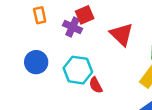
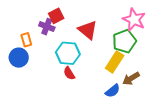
orange rectangle: (40, 15) -> (26, 40), moved
cyan hexagon: (78, 70) -> (68, 53), moved

